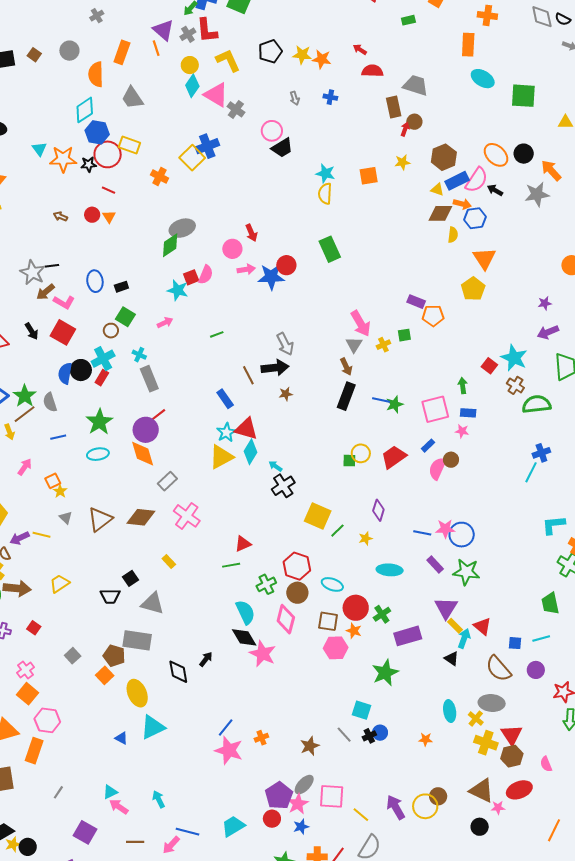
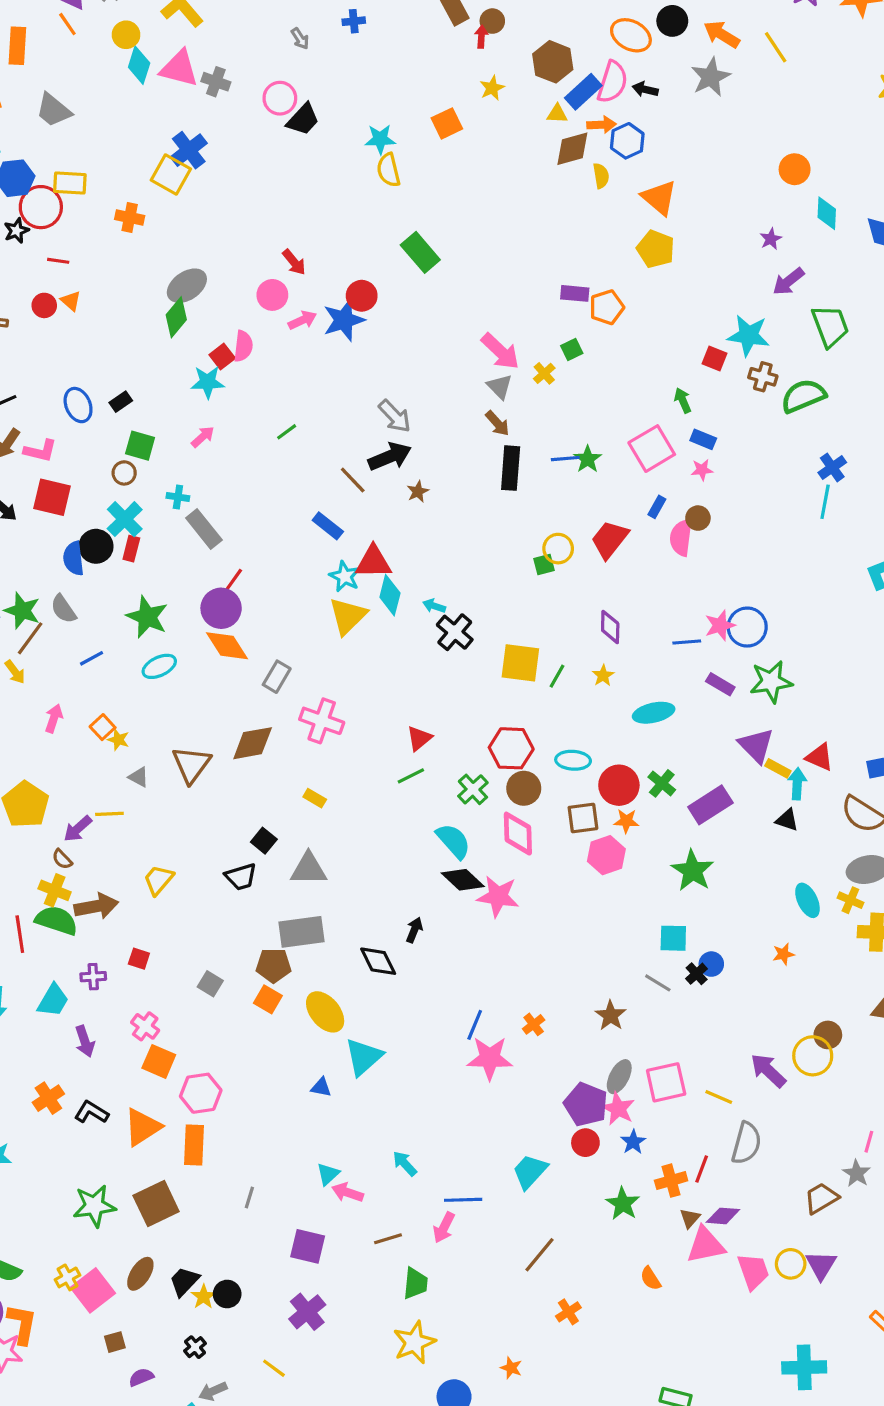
blue rectangle: (468, 413) -> (703, 439), turned 35

